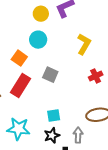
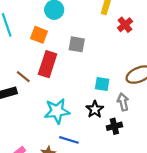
red cross: (96, 76) -> (125, 25), moved
cyan square: (54, 115) -> (102, 84), moved, turned 32

